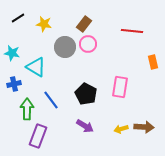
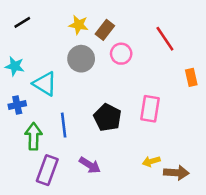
yellow star: (44, 24) -> (79, 25), moved
red line: (132, 31) -> (165, 39), turned 50
pink circle: (88, 44) -> (121, 54), moved
blue line: (51, 100) -> (64, 125), turned 30
purple arrow: (85, 126) -> (90, 165), moved
brown arrow: (144, 127) -> (176, 173), moved

